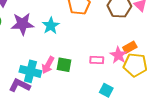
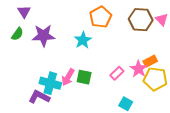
cyan star: (51, 26) -> (83, 40), moved
pink rectangle: (97, 60) -> (117, 73), turned -48

